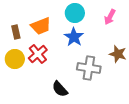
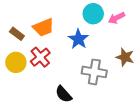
cyan circle: (75, 13) -> (93, 14), moved
pink arrow: (110, 17) -> (117, 18), turned 35
brown rectangle: (16, 32) -> (17, 34), turned -40

